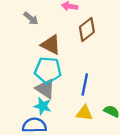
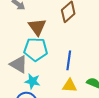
brown triangle: (51, 45) -> (37, 27), turned 30
gray triangle: (45, 89) -> (19, 64), moved

